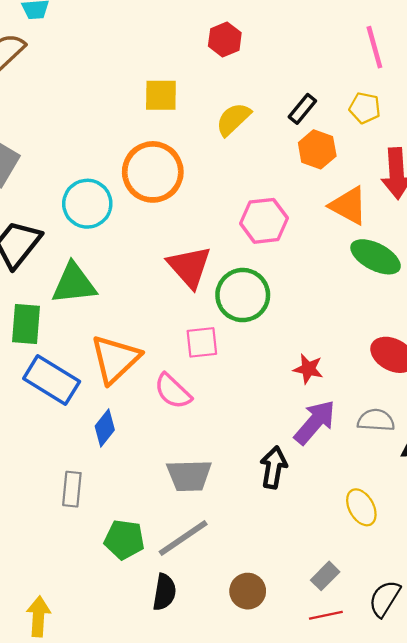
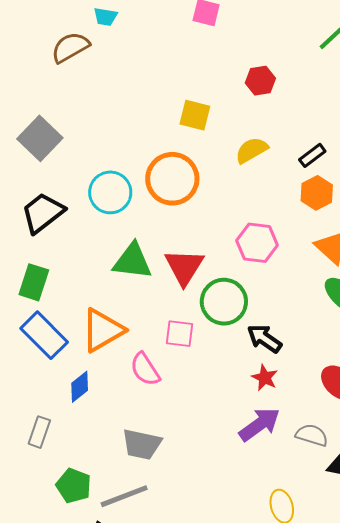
green triangle: (74, 284) -> (133, 261), moved
black arrow: (274, 467) -> (264, 339), moved, turned -78

